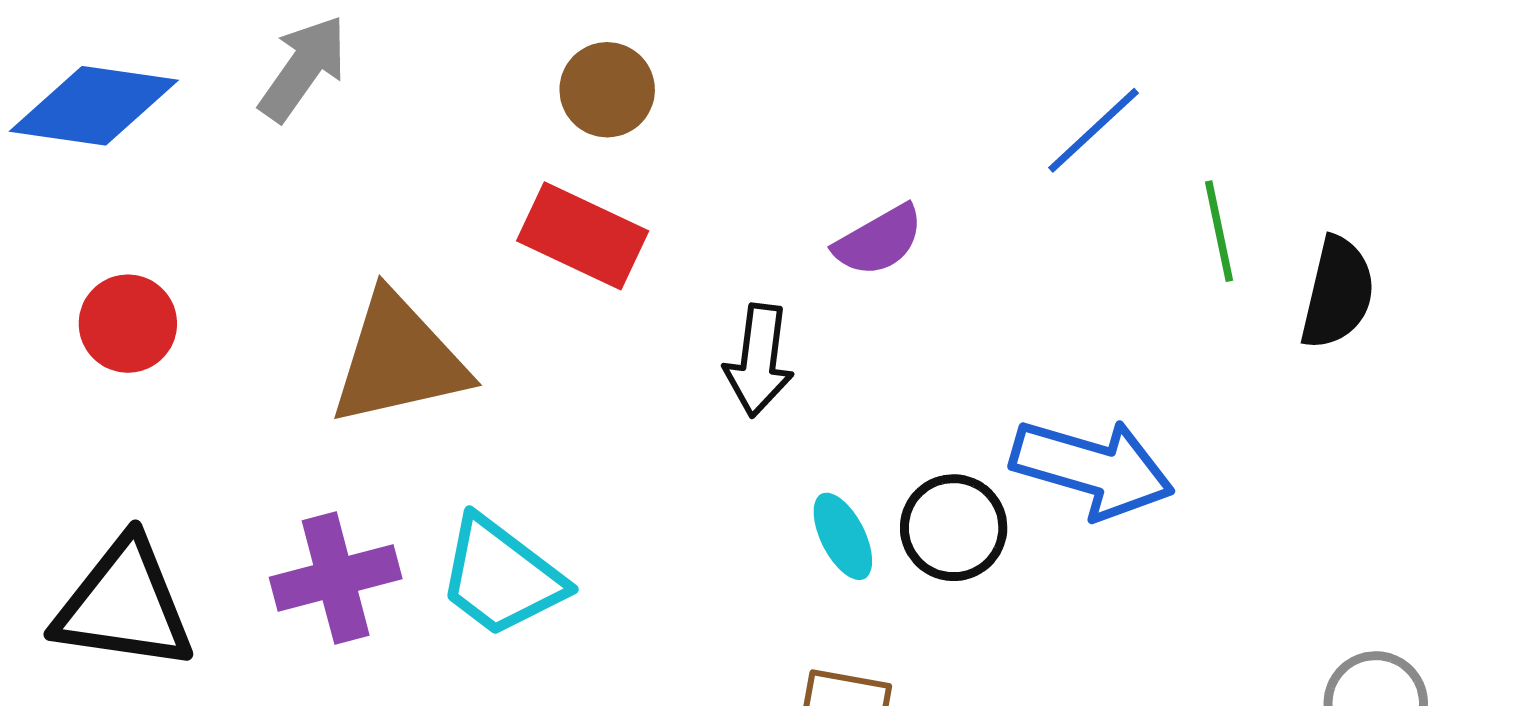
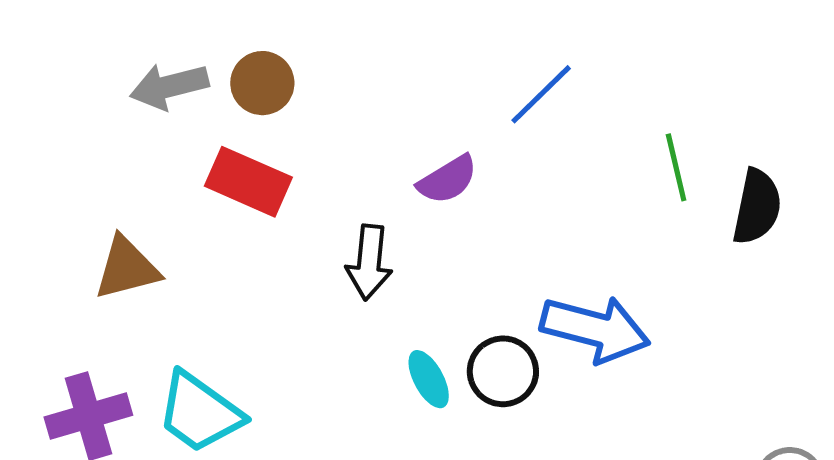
gray arrow: (303, 68) -> (169, 86), moved, turned -138
blue line: (1093, 130) -> (541, 94), moved
brown triangle: (398, 360) -> (127, 268), size x0.7

